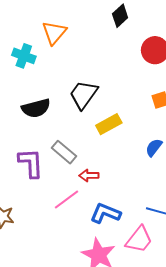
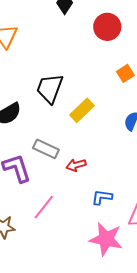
pink line: (67, 200) -> (44, 207), moved
blue L-shape: (105, 213) -> (102, 197), size x0.7

